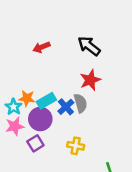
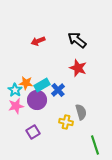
red star: (90, 80) -> (78, 68), turned -30
gray semicircle: (80, 103) -> (81, 112), moved
purple square: (35, 143) -> (33, 132), moved

